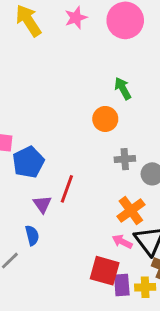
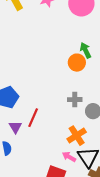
green arrow: (123, 88) -> (86, 50), moved
orange circle: (105, 119) -> (77, 63), moved

